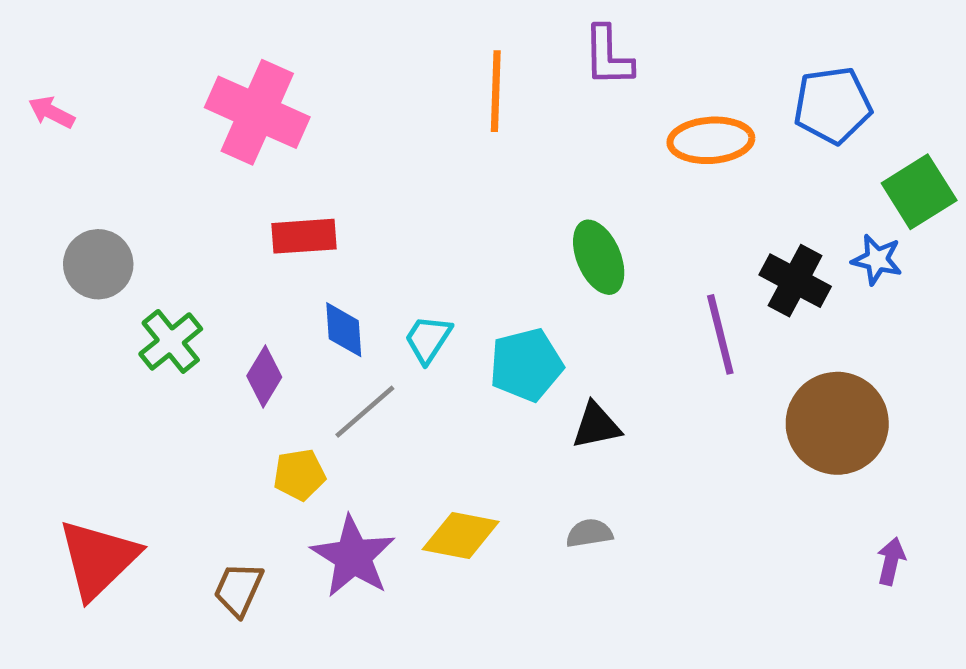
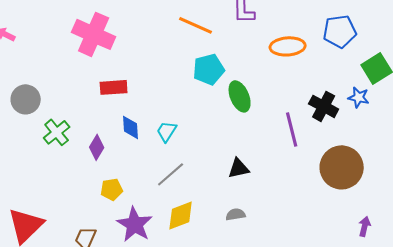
orange line: (496, 91) -> (196, 25), turned -68
cyan pentagon: (526, 365) -> (209, 69), moved
gray line: (365, 412) -> (171, 174), moved
yellow diamond: (461, 536) -> (181, 215), turned -32

